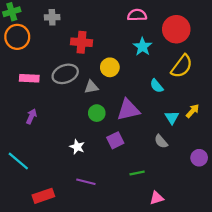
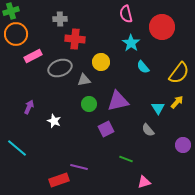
pink semicircle: (137, 15) -> (126, 14), turned -102
gray cross: (52, 17) -> (60, 19), moved
yellow semicircle: (182, 66) -> (179, 73), moved
pink rectangle: (29, 78) -> (33, 56), moved, turned -30
cyan semicircle: (157, 86) -> (143, 67), moved
white star: (77, 147) -> (54, 121), moved
green line: (137, 173) -> (126, 159), turned 32
red rectangle: (43, 196) -> (59, 180), moved

